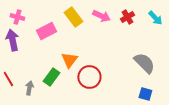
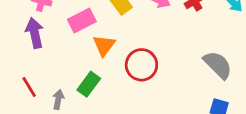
orange triangle: (69, 60) -> (104, 45), moved
red circle: (89, 77) -> (141, 65), moved

